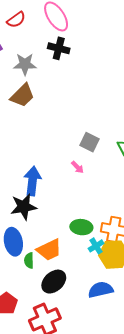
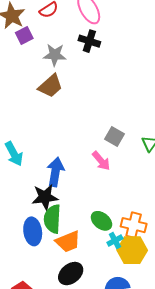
pink arrow: (77, 167) -> (101, 161), size x1.5
green ellipse: (81, 227) -> (101, 221), turned 30
green semicircle: (29, 261) -> (52, 219), moved, size x1.8

